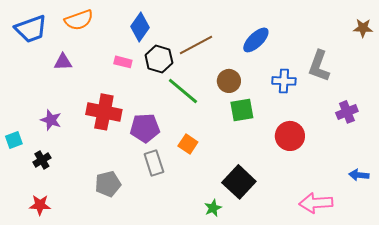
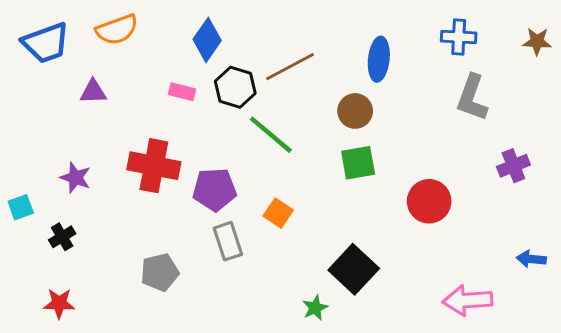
blue ellipse: (256, 40) -> (379, 59), turned -40
brown circle: (229, 81) -> (355, 111), moved
blue cross: (284, 81) -> (459, 37), moved

